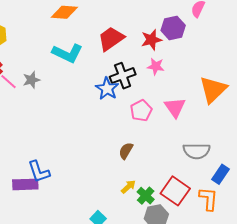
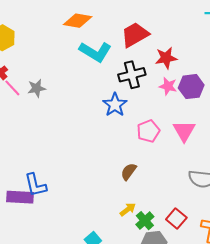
purple hexagon: (173, 28) -> (191, 87), moved
red trapezoid: (111, 39) -> (135, 35), moved
cyan L-shape: (67, 53) -> (95, 52), moved
black cross: (123, 76) -> (132, 75), moved
red square: (175, 191) -> (176, 219), size x0.7

